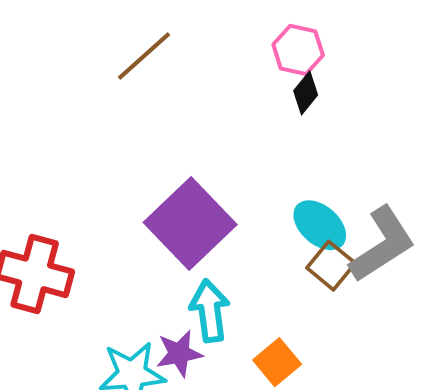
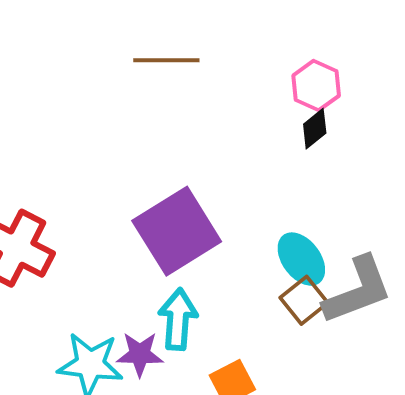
brown line: (144, 56) -> (166, 60), turned 30

